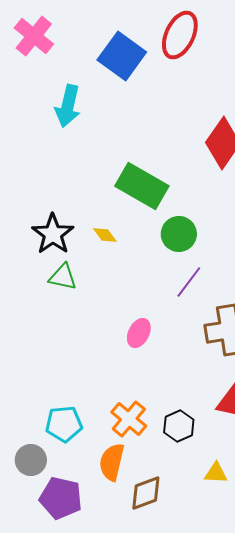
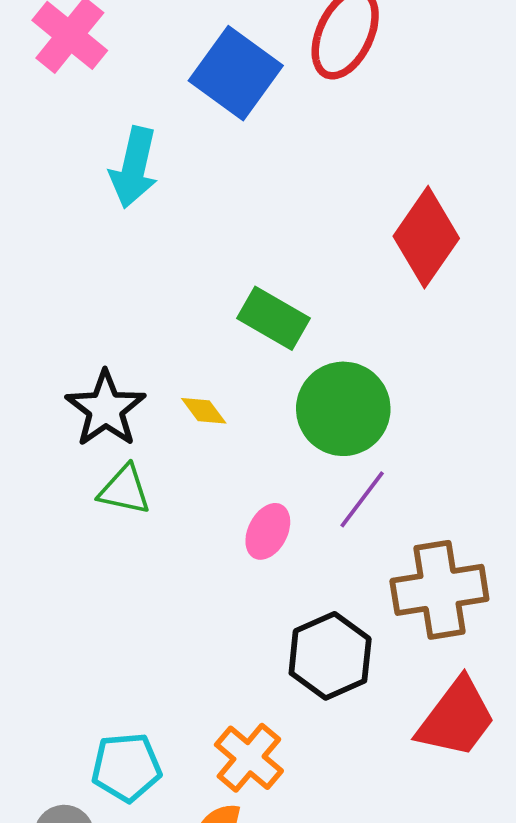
green rectangle: (142, 186) -> (273, 318), size x0.7
green circle: (179, 234) -> (343, 409), size x1.4
pink ellipse: (139, 333) -> (268, 531), moved
black hexagon: (179, 426) -> (330, 656), moved, size x1.4

